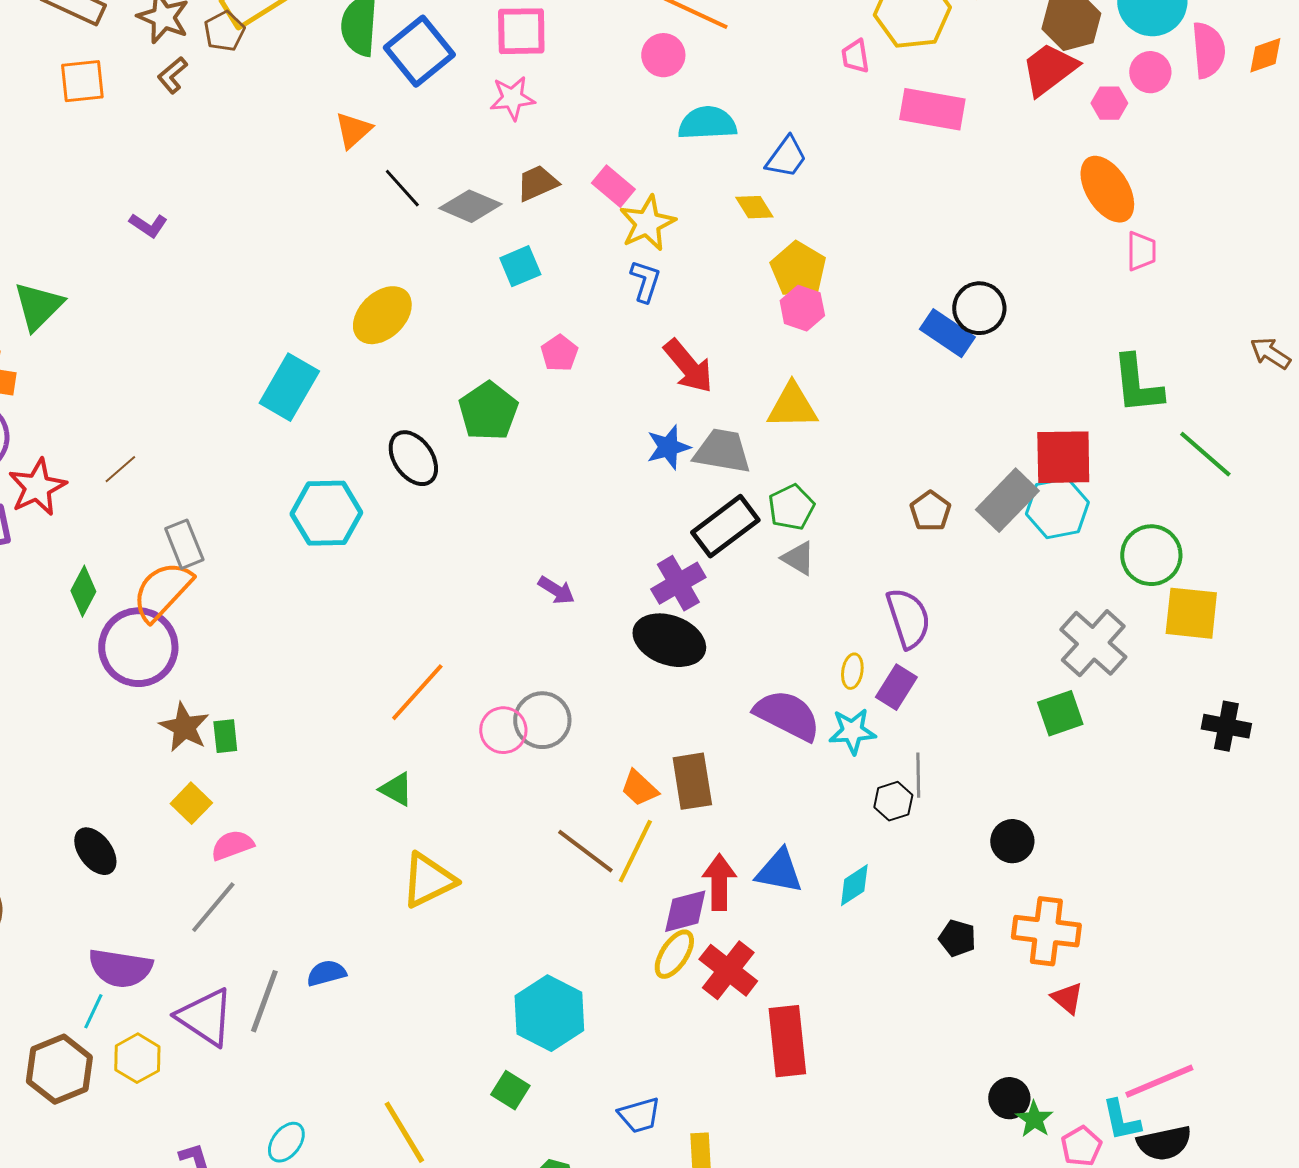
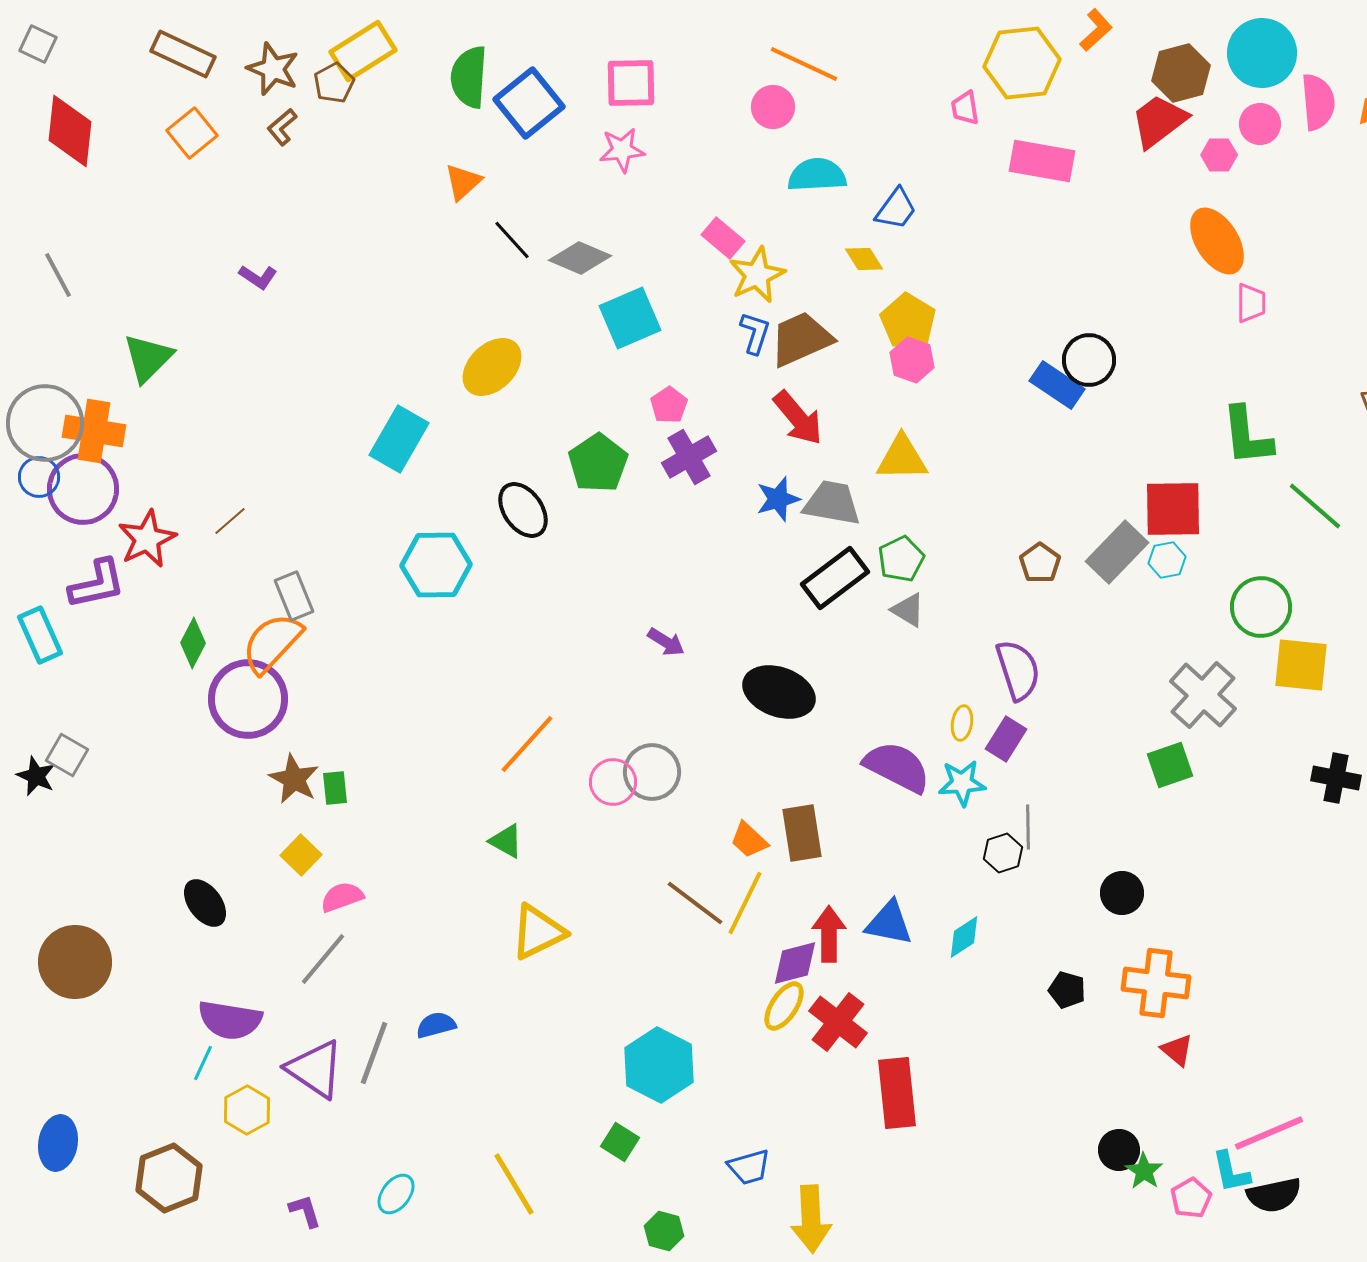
orange square: (82, 81) -> (192, 133), turned -33
brown trapezoid: (537, 183) -> (801, 339), moved, size x1.5
cyan square: (520, 266) -> (630, 318), size x1.5
cyan hexagon: (1057, 508) -> (1167, 560), size x0.6
purple cross: (678, 583) -> (689, 457), moved
brown hexagon: (59, 1069) -> (169, 1178), moved

